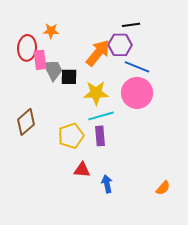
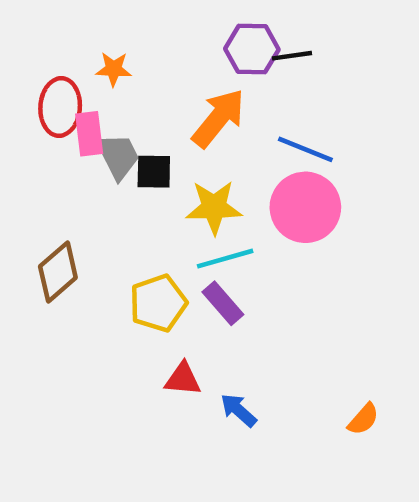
purple hexagon: (120, 45) -> (252, 49), moved
purple rectangle: (100, 136) -> (223, 303), turned -36
blue arrow: (107, 184) -> (238, 410), turned -36

